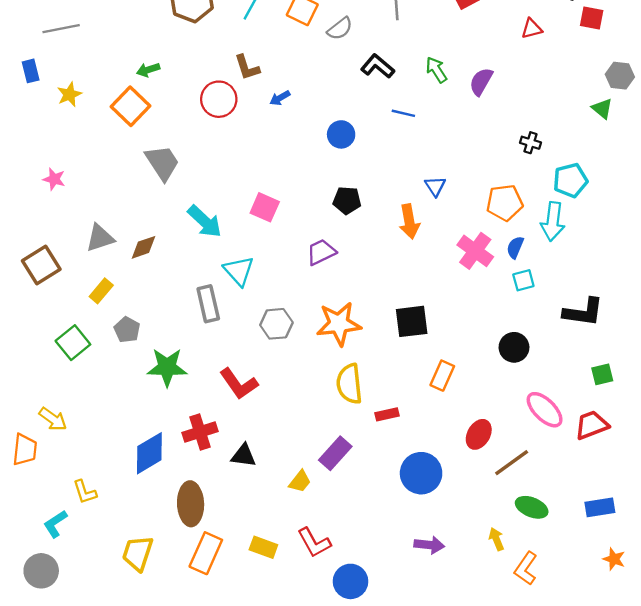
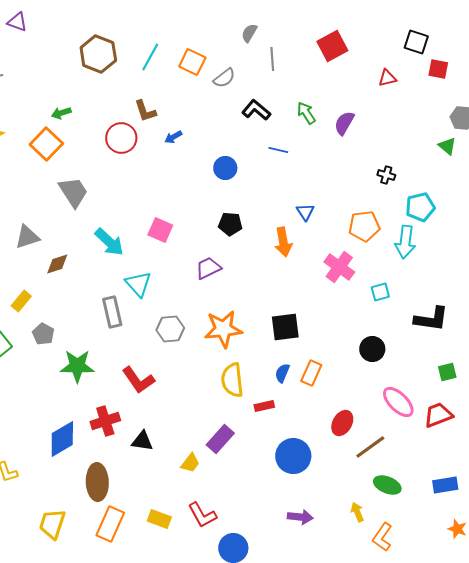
gray triangle: (100, 238) -> (27, 237), moved
blue semicircle: (515, 247) -> (282, 373), moved

